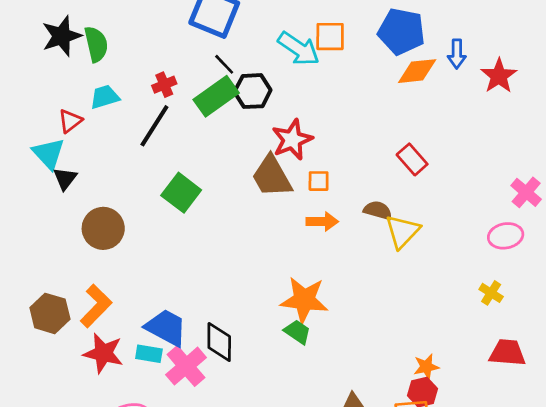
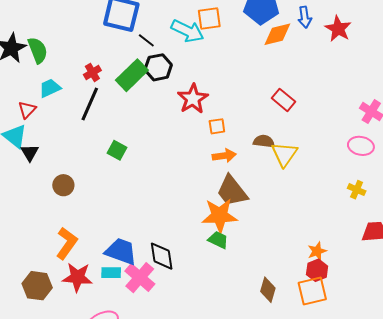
black line: (224, 64) -> (146, 40), moved
brown trapezoid: (272, 176) -> (232, 191), moved
green square: (181, 193) -> (117, 150), size x0.7
brown circle: (103, 228) -> (63, 185), size x0.7
pink ellipse: (506, 236) -> (361, 146), turned 30
brown hexagon: (50, 313) -> (37, 286), moved

